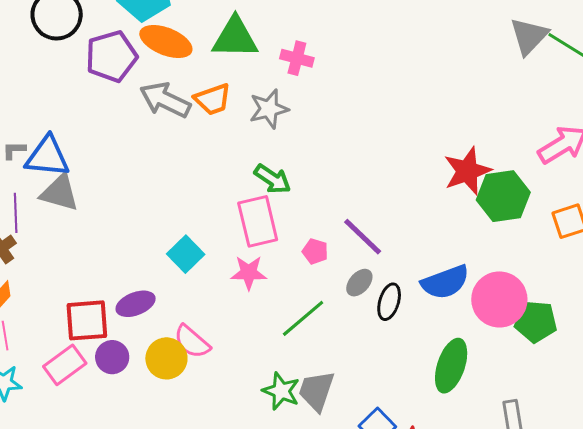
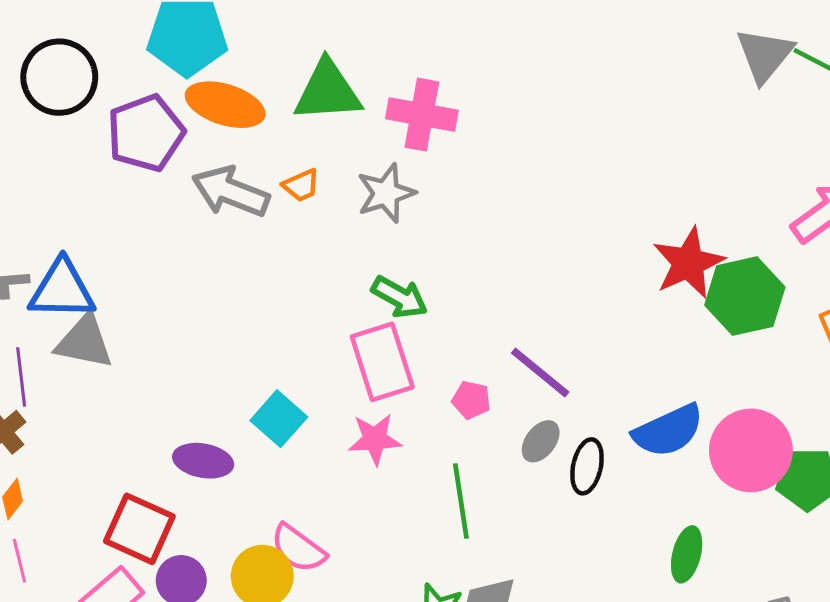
pink cross: (297, 58) -> (422, 115), size x1.4
orange trapezoid: (213, 99) -> (301, 185), size x0.7
purple ellipse: (136, 304) -> (203, 461), moved, turned 36
green line: (303, 318) -> (461, 501), turned -54
red square: (87, 320) -> (139, 529), turned 33
green ellipse: (451, 366) -> (687, 554), size x0.7

